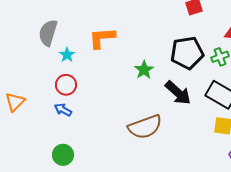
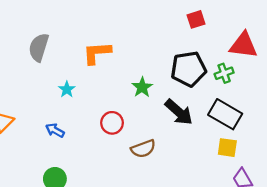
cyan star: (67, 55) -> (67, 89), moved
red circle: (66, 85) -> (112, 123), moved
brown semicircle: (145, 127) -> (143, 149), size x0.7

